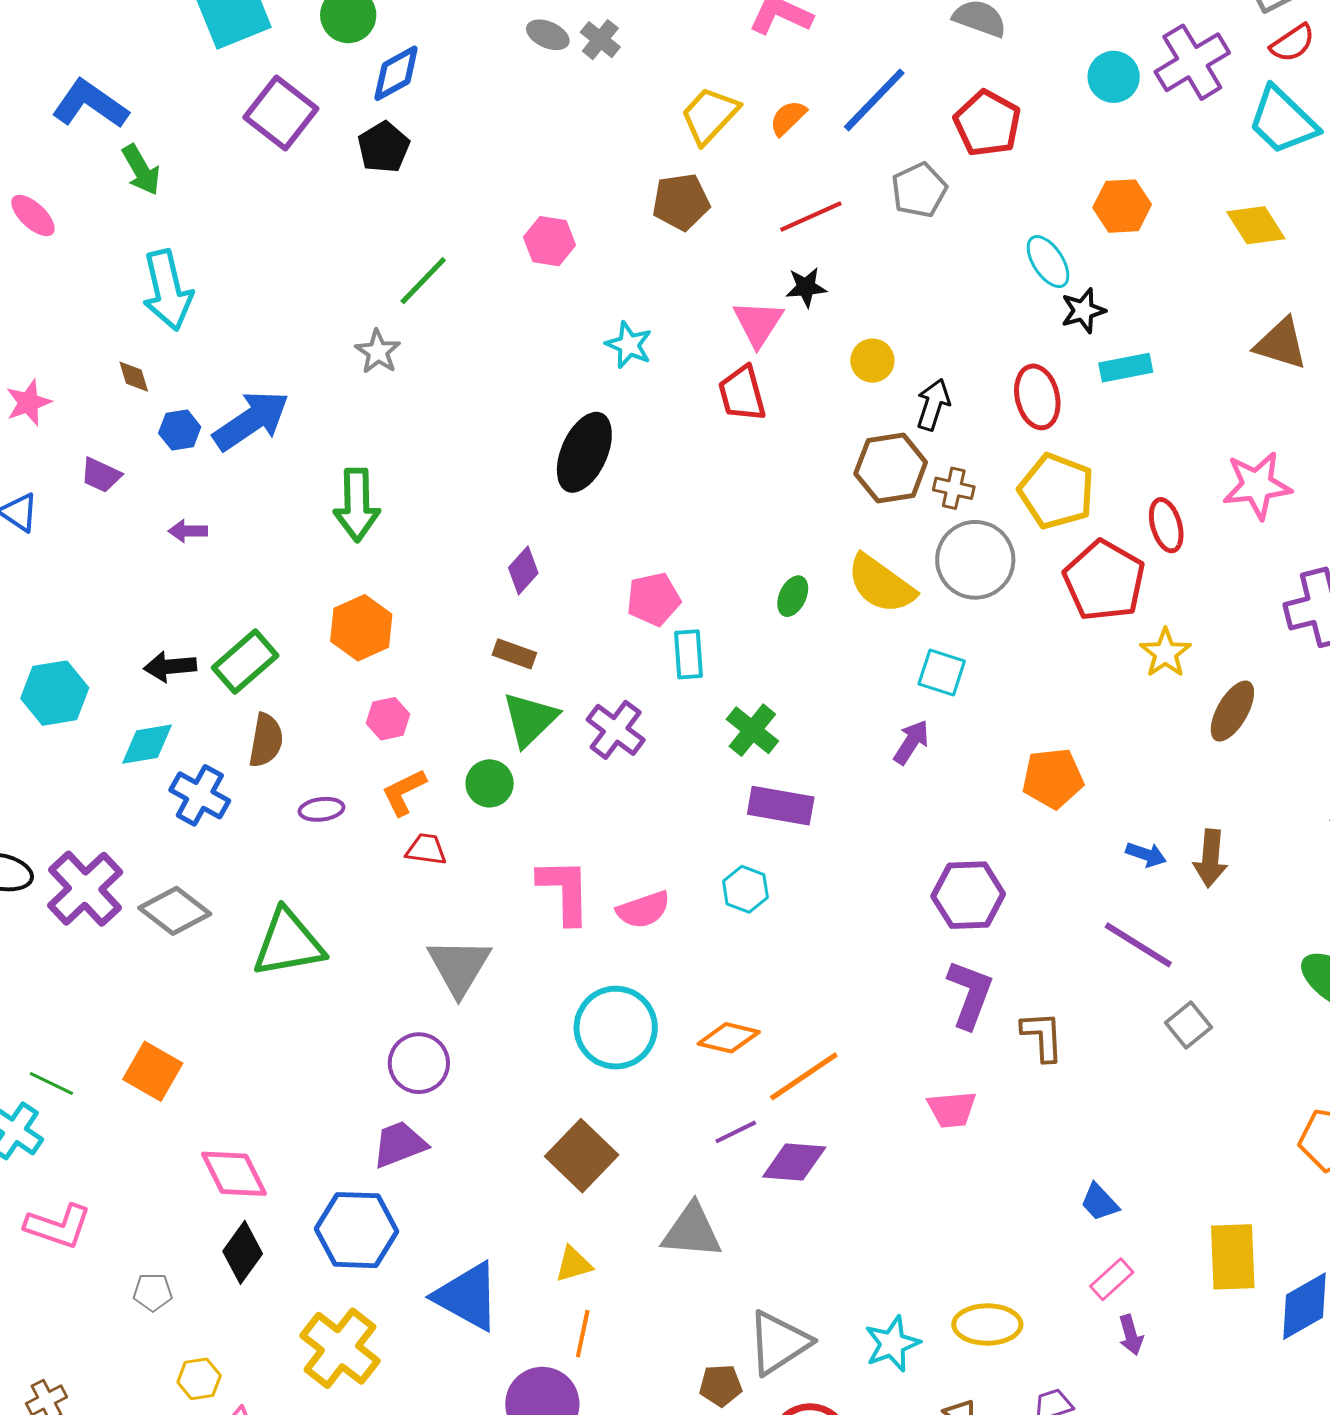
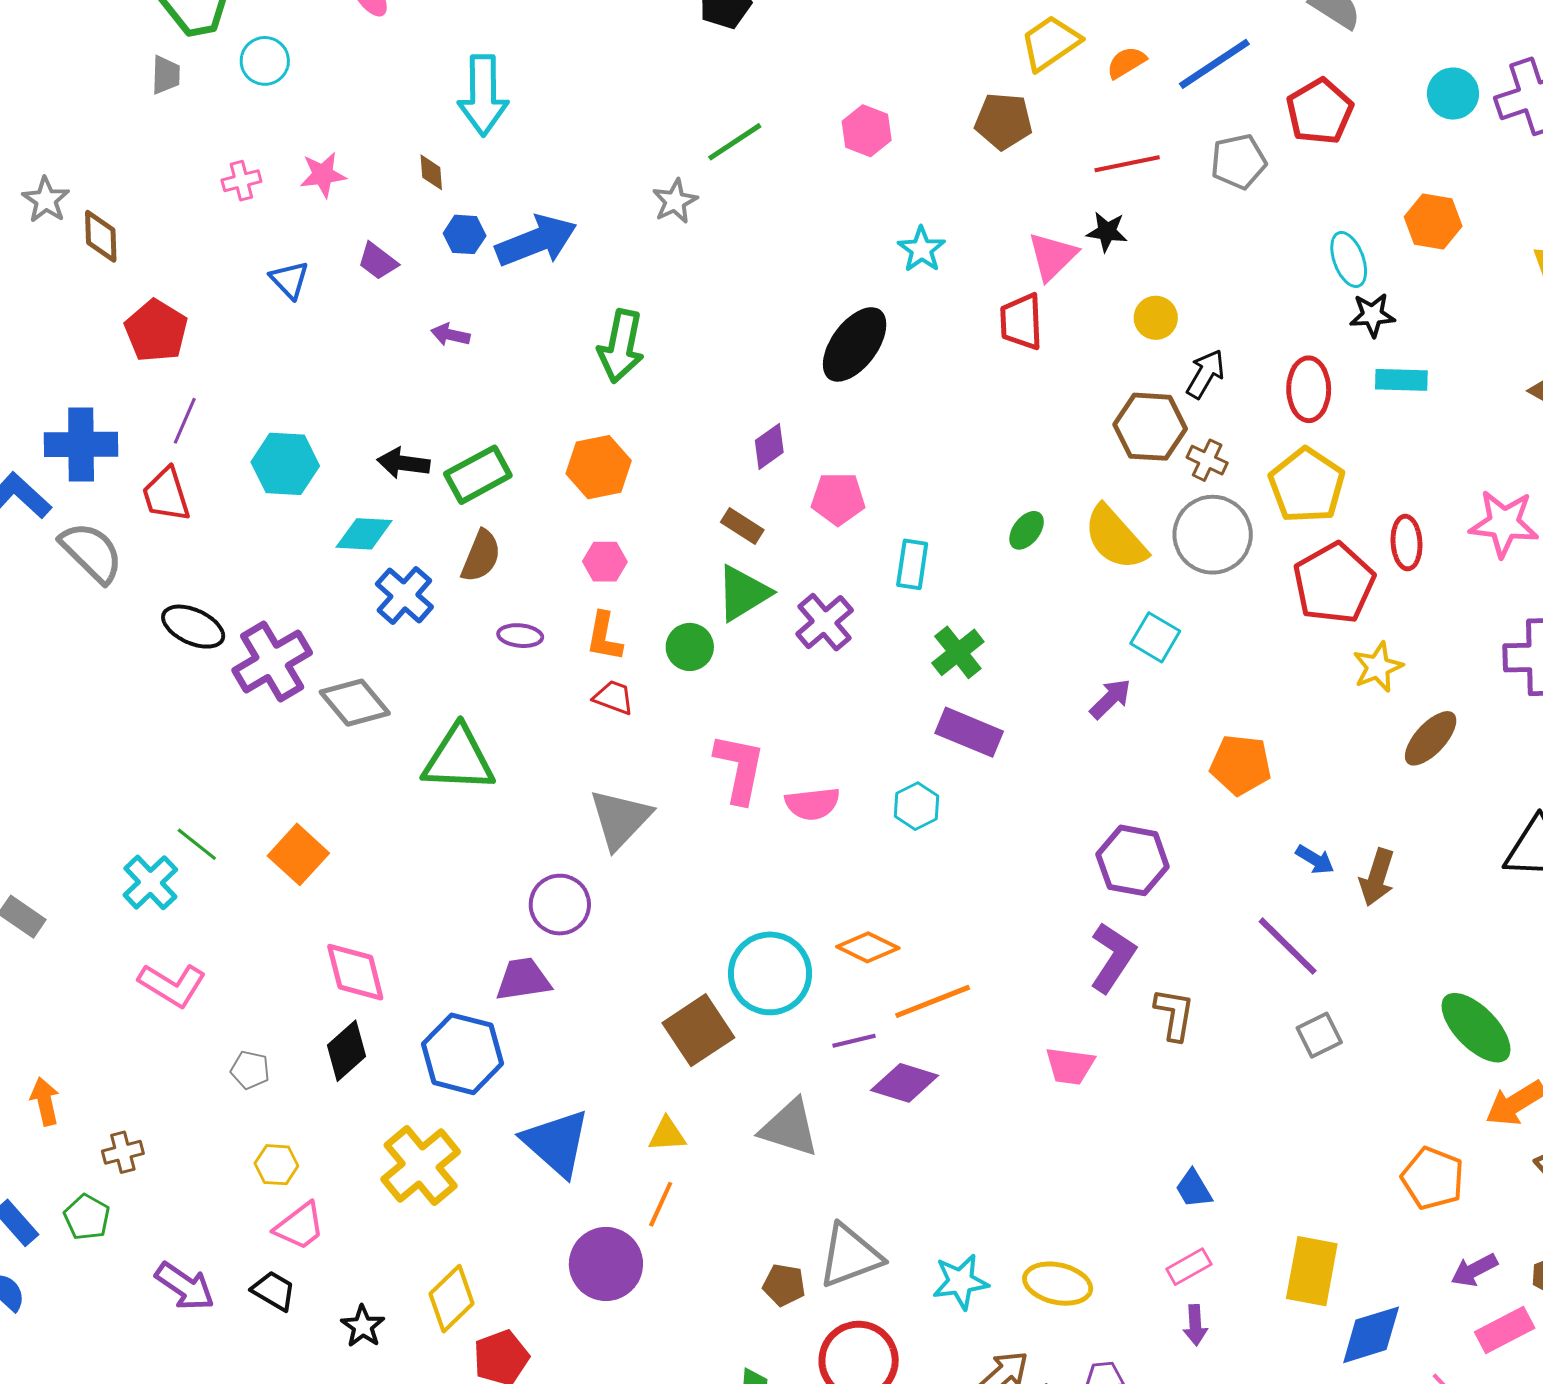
pink pentagon: (653, 599) -> (838, 499), moved
orange L-shape: (404, 792) -> (604, 637), turned -66
cyan circle: (616, 1028) -> (770, 973), moved

